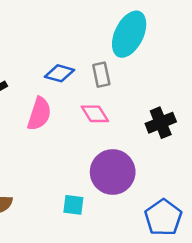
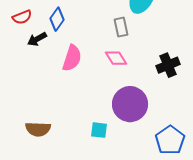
blue diamond: (60, 73) -> (57, 19), moved, turned -70

